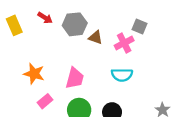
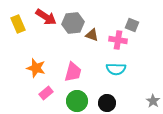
red arrow: (45, 18) -> (46, 17), size x1.5
pink cross: (124, 43) -> (118, 40), turned 36

